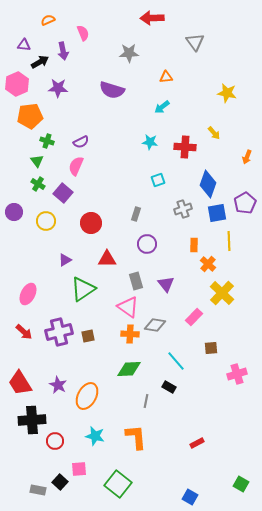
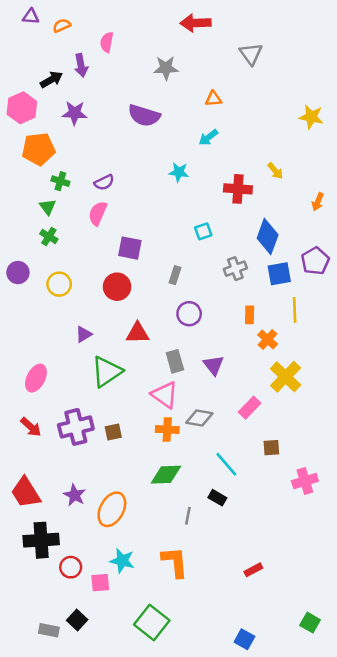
pink semicircle: (83, 33) -> (107, 42), turned -147
purple triangle: (24, 45) -> (31, 16), moved
yellow star: (227, 93) -> (311, 117), moved
cyan star: (150, 142) -> (179, 172), moved
purple square: (63, 193) -> (130, 248), moved, turned -30
pink square: (79, 469) -> (100, 583), moved

